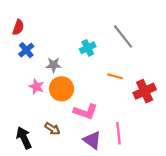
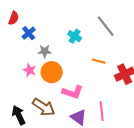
cyan cross: (88, 48) -> (75, 36), turned -32
blue cross: (26, 50) -> (29, 33), moved
brown arrow: (52, 129) -> (44, 107), size x1.6

